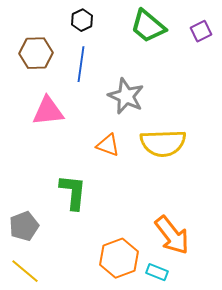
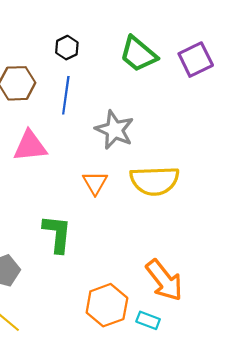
purple square: (201, 31) -> (196, 60), size x1.5
orange triangle: (108, 145) -> (95, 183), turned 40

